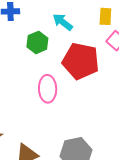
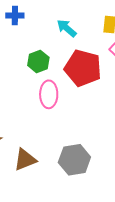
green hexagon: (37, 42) -> (38, 61), moved

